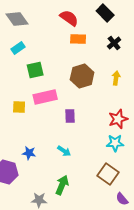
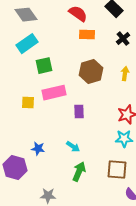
cyan rectangle: (18, 48) -> (27, 44), size x1.5
brown square: (108, 174) -> (117, 170), turned -30
green arrow: (62, 185) -> (79, 172), moved

